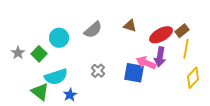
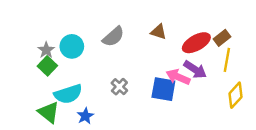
gray star: (18, 53) -> (46, 50), moved
purple arrow: (160, 57) -> (195, 70), turned -66

